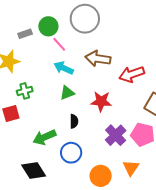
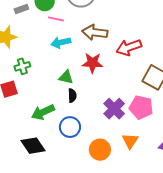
pink line: (59, 44) -> (56, 19), turned -35
cyan arrow: (64, 68) -> (61, 43), turned -36
green triangle: (67, 93) -> (66, 77), moved, turned 35
red star: (101, 101) -> (92, 63), moved

